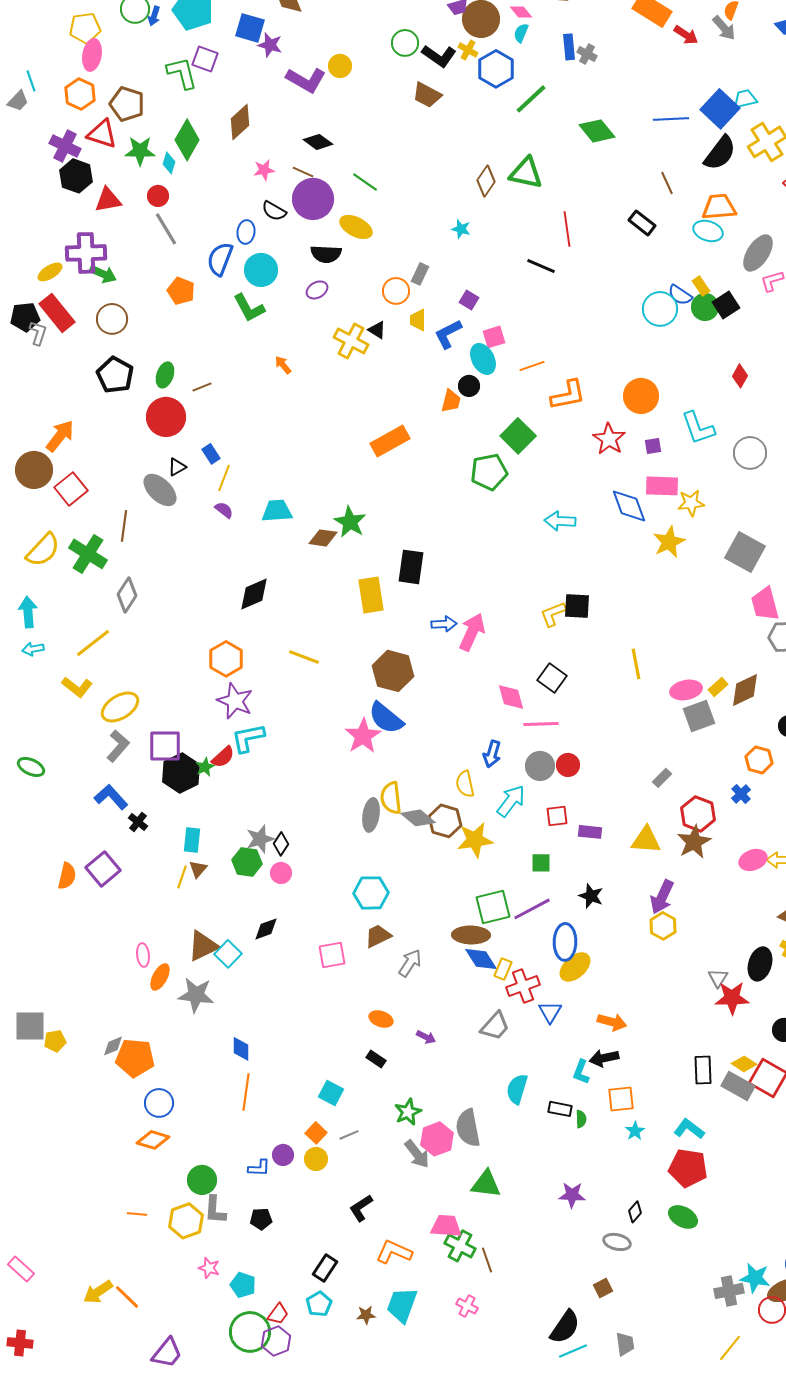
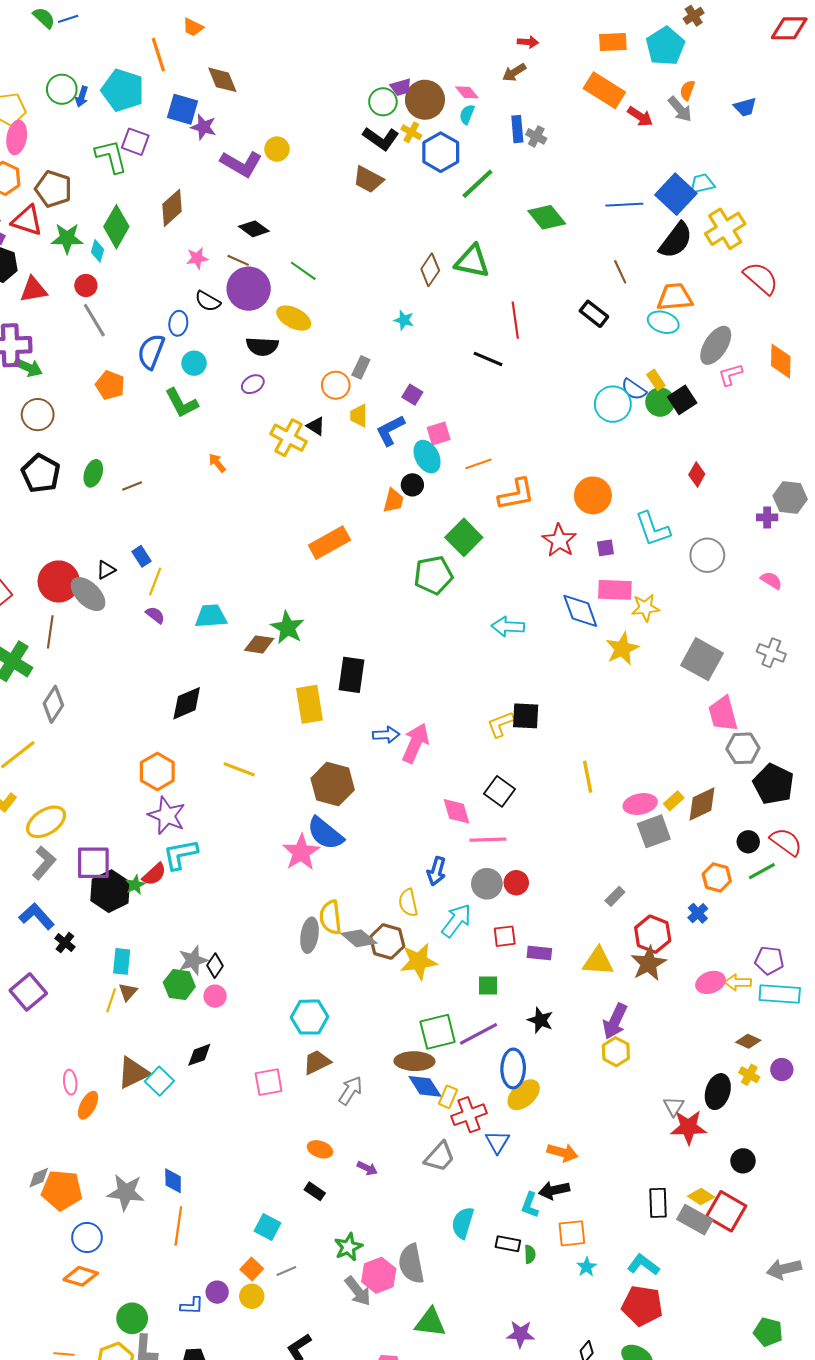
green circle: (405, 43) -> (383, 102), moved
cyan circle: (261, 270) -> (194, 363), size x0.7
red circle: (166, 417) -> (59, 581), moved
gray star: (196, 995) -> (126, 1192), moved

